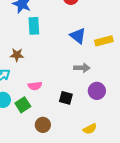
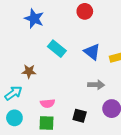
cyan rectangle: (34, 26) -> (57, 49), moved, turned -48
green square: (23, 105) -> (47, 123), moved, turned 35

